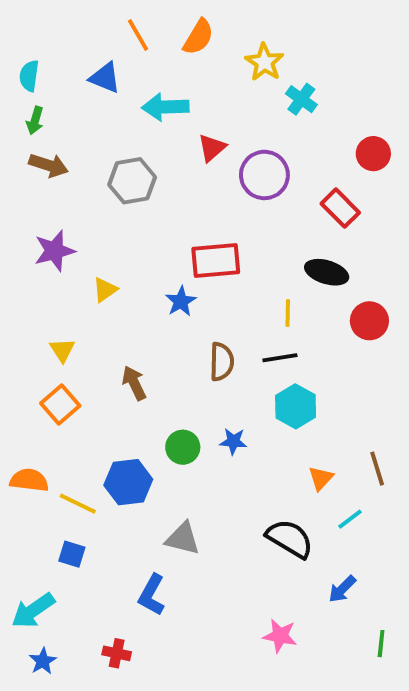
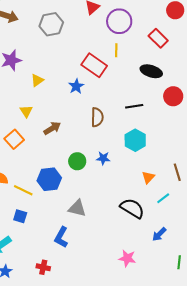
red rectangle: (216, 261) -> (94, 65), turned 40
yellow line: (288, 313) -> (116, 50), moved
yellow triangle: (62, 350) -> (26, 111), moved
black line: (280, 358) -> (134, 106), moved
brown arrow: (134, 383) -> (52, 128), turned 84

